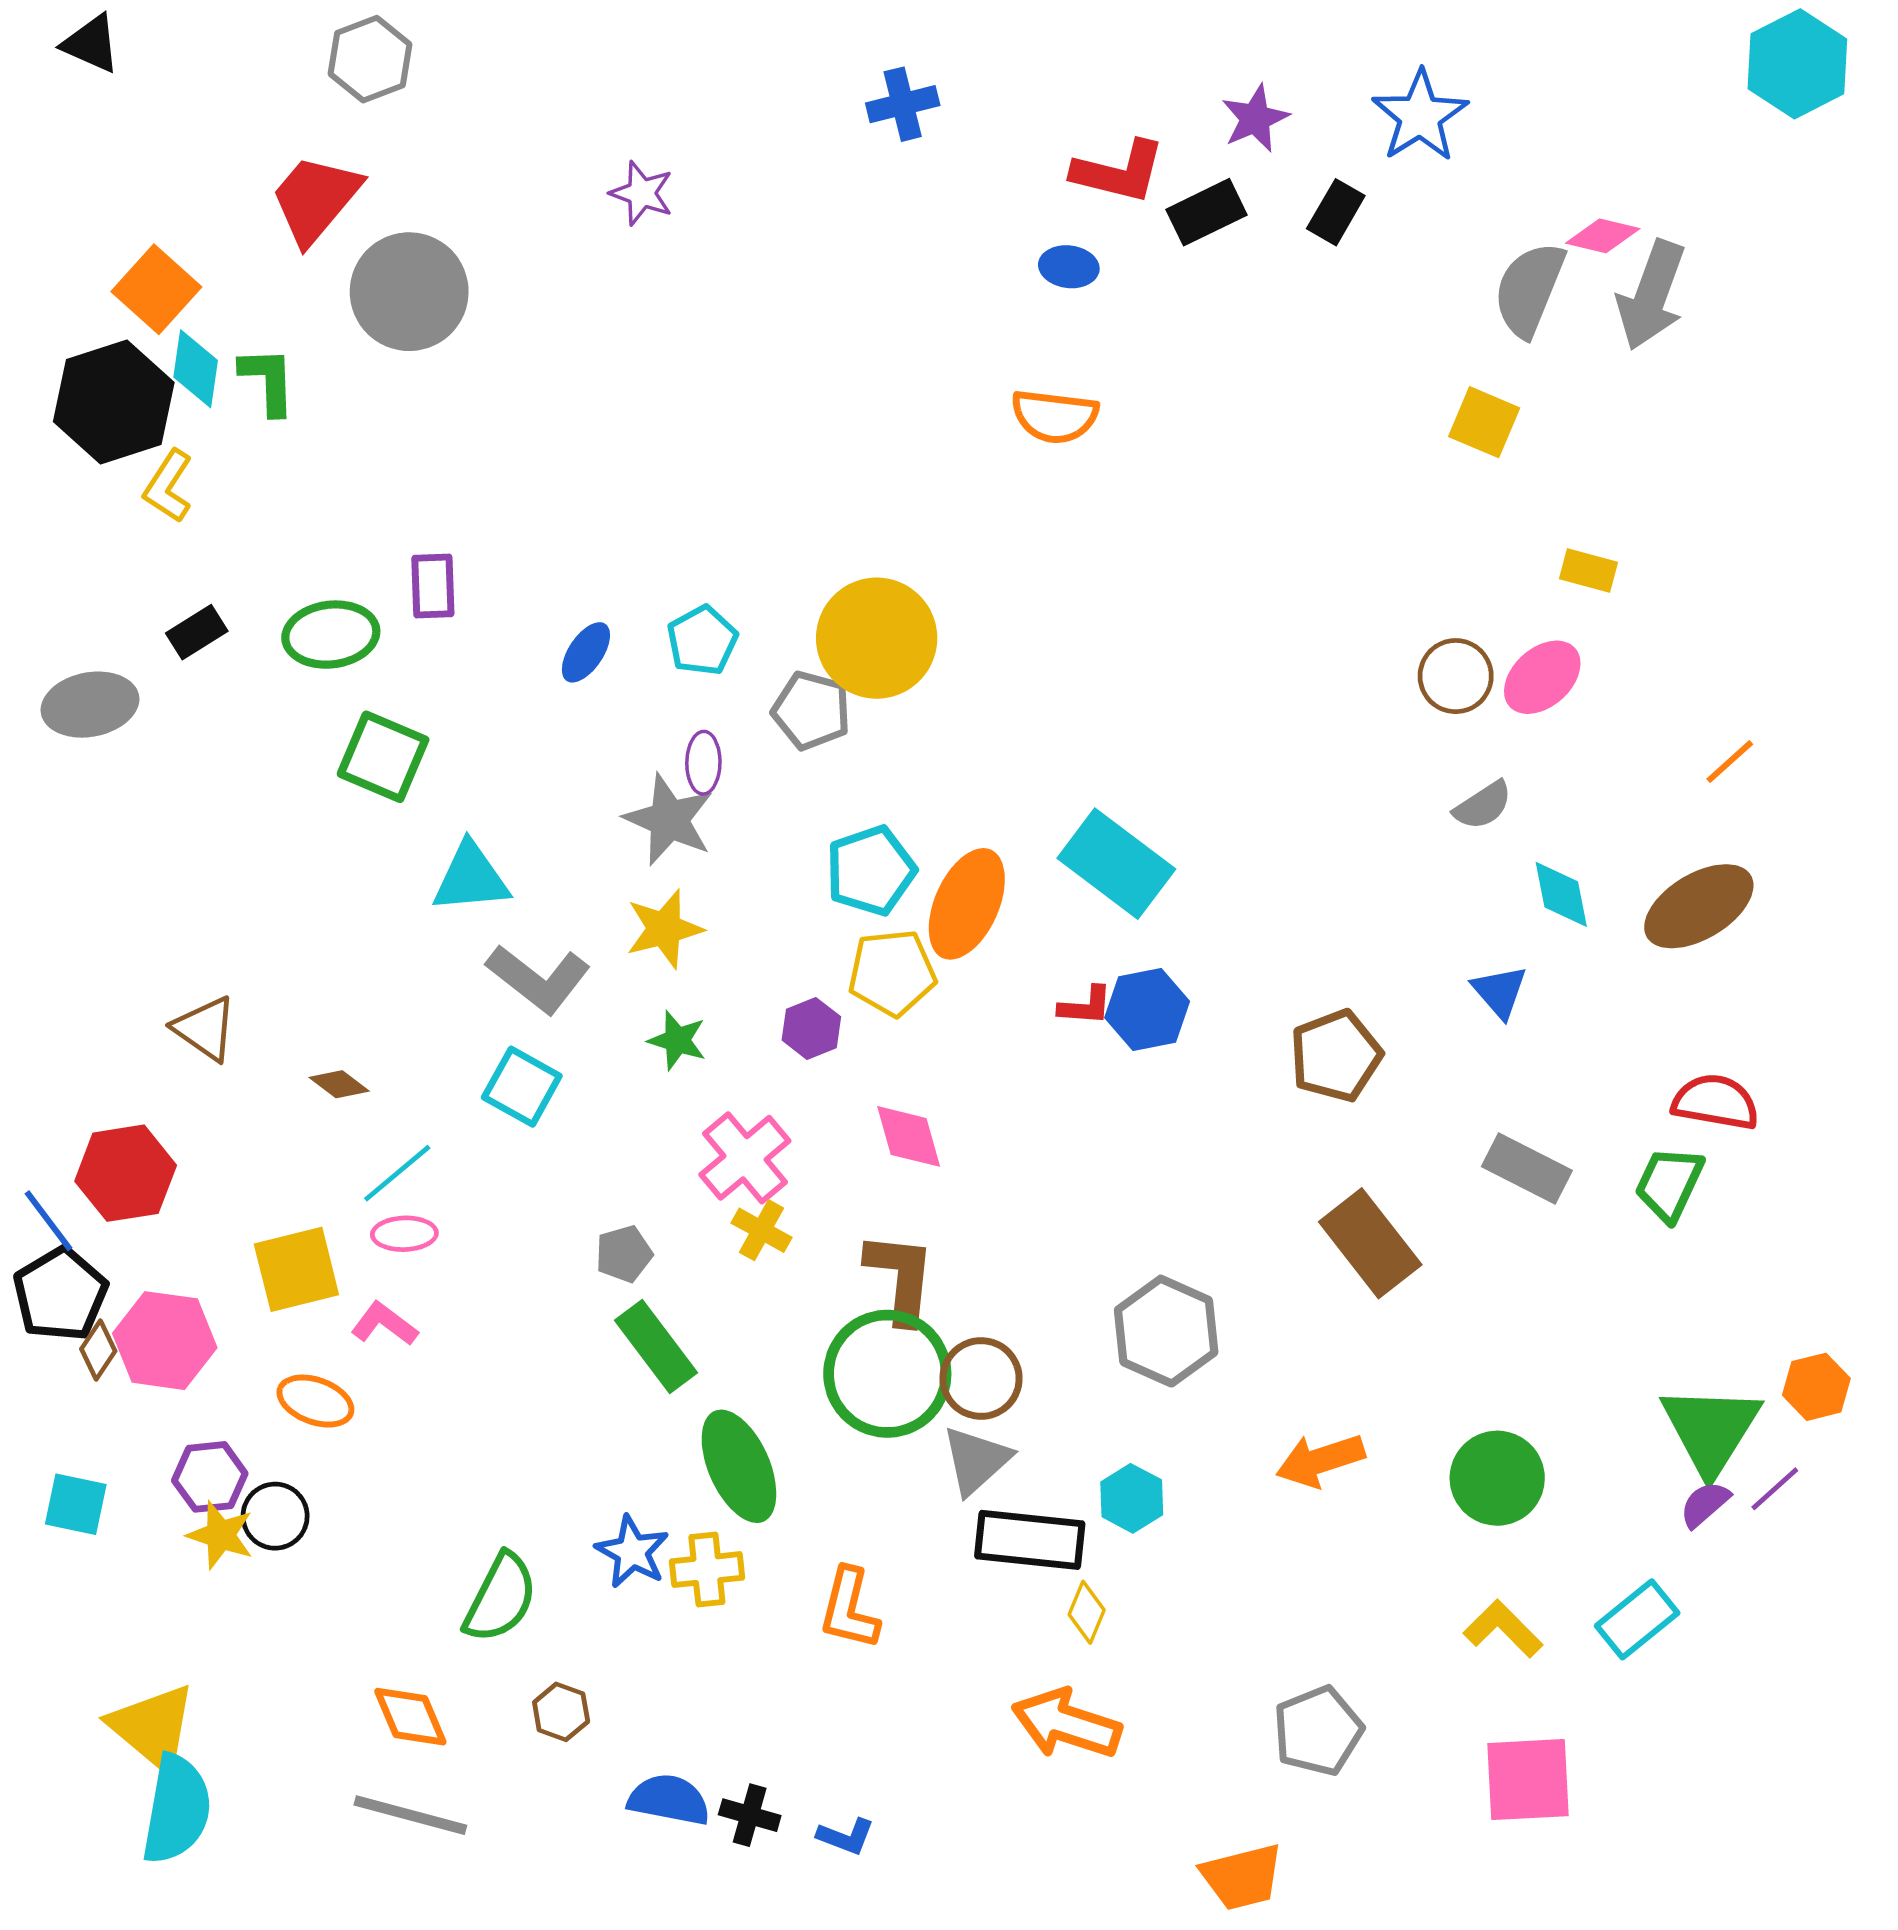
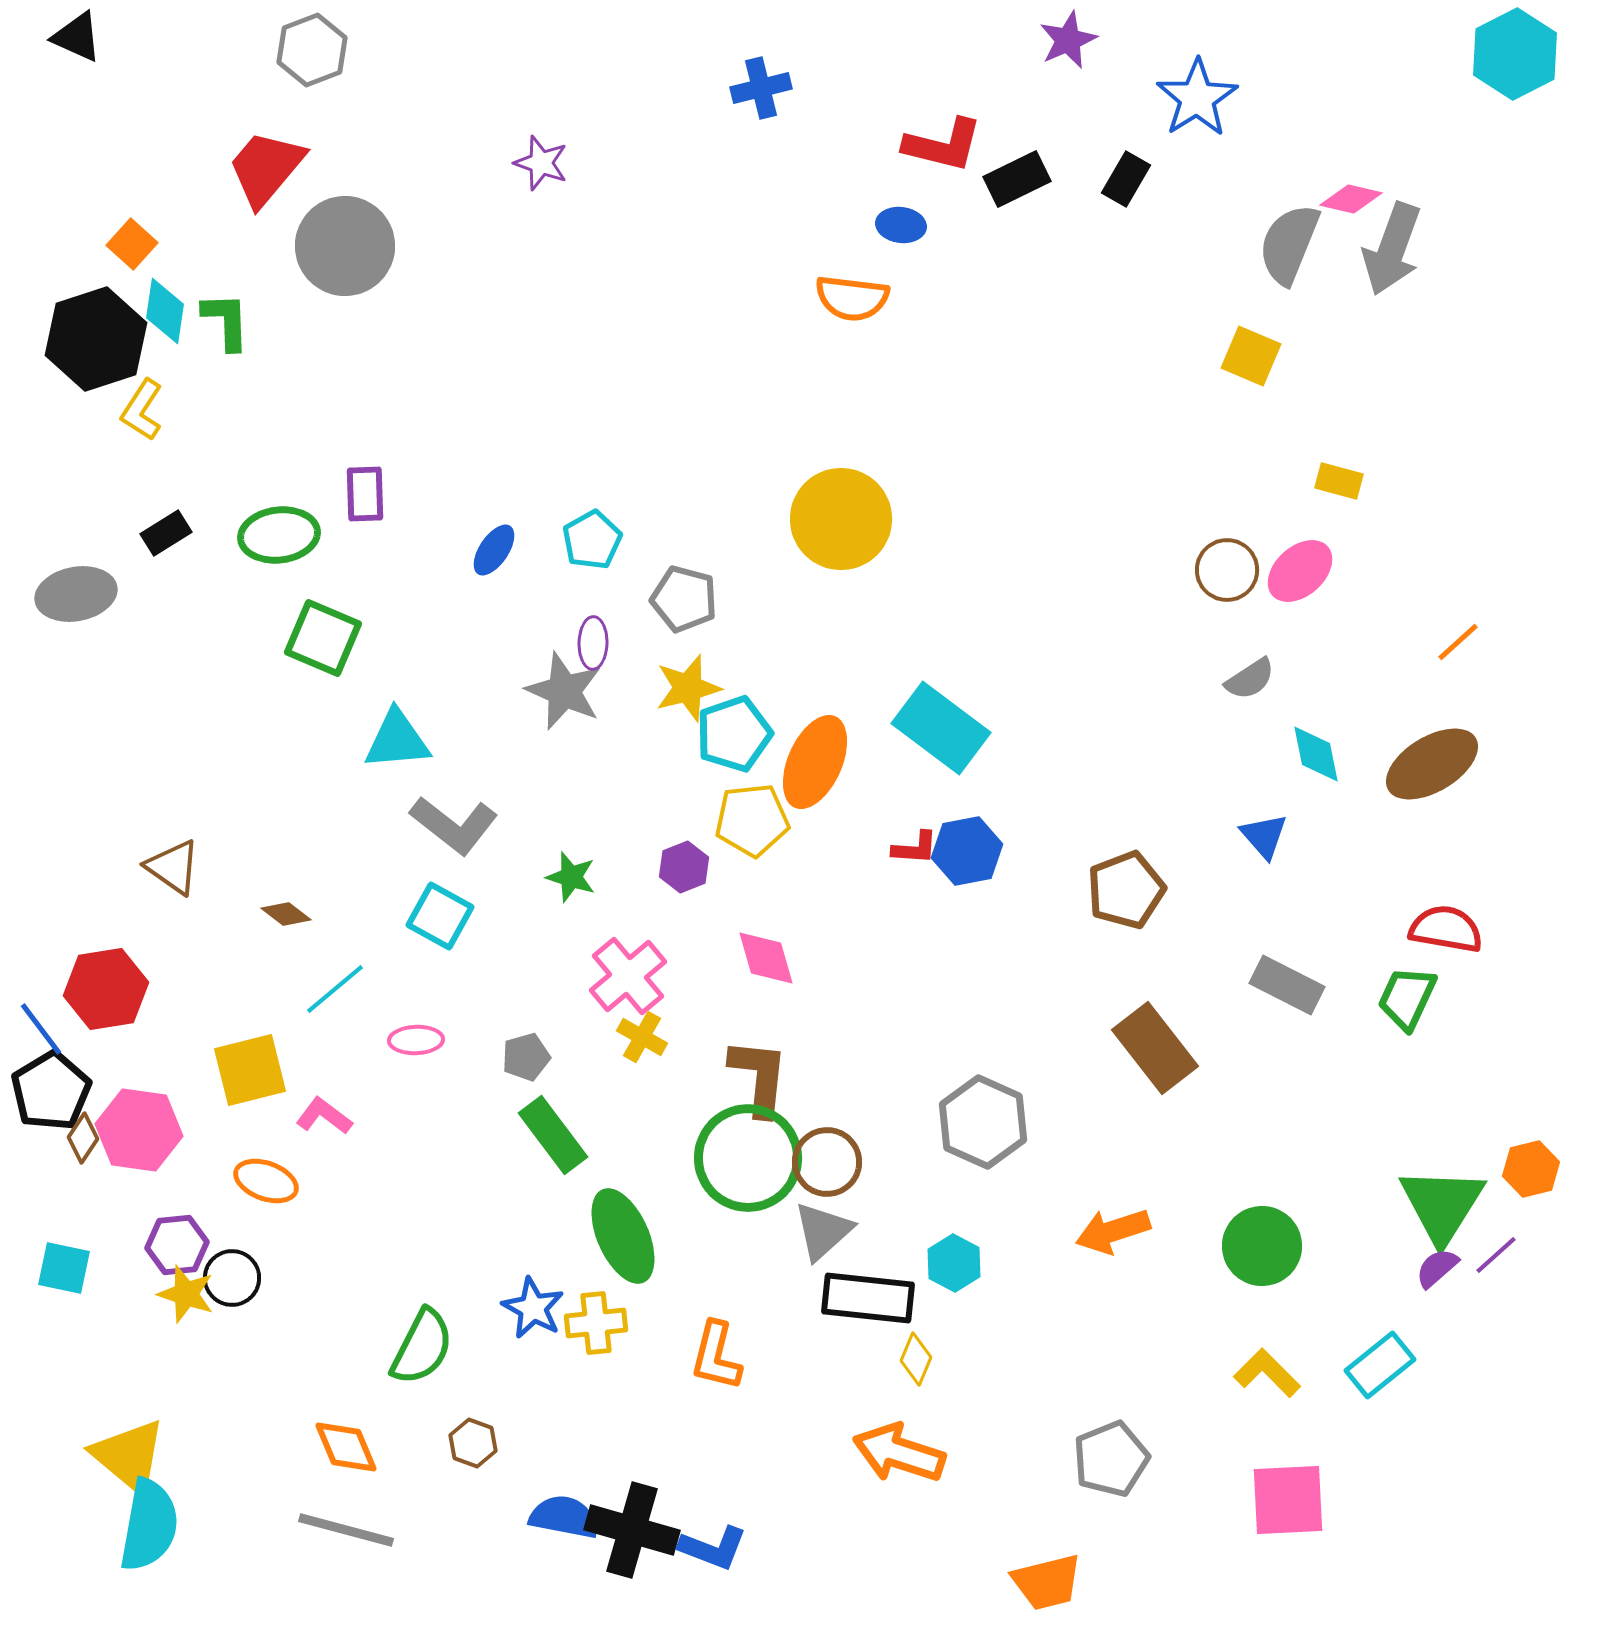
purple star: (1255, 118) -> (1068, 40), moved
orange square: (156, 289) -> (132, 244), size x0.7
orange semicircle: (1055, 416) -> (852, 298), moved
yellow circle: (877, 638) -> (841, 519), moved
yellow star: (664, 929) -> (688, 688), moved
pink ellipse: (404, 1234) -> (416, 1040), moved
black cross: (750, 1815) -> (632, 1530), size x1.8
blue L-shape: (846, 1836) -> (713, 1548), size x1.4

